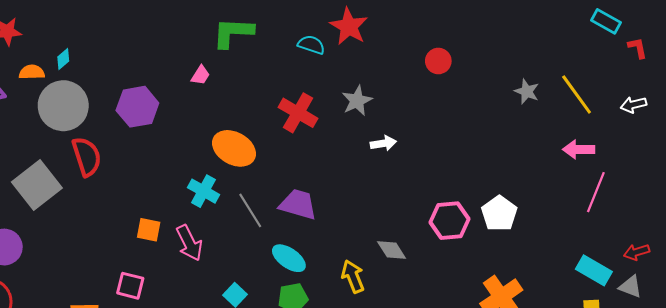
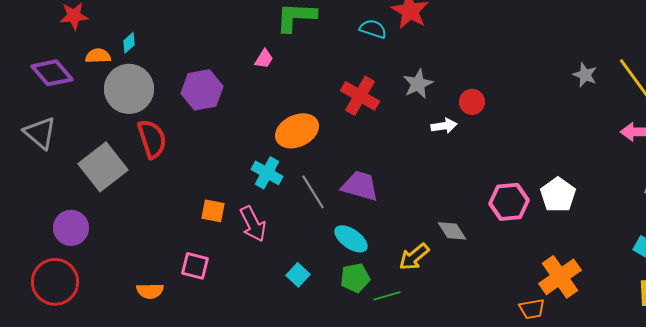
red circle: (438, 61) -> (472, 102), moved
orange ellipse: (234, 148) -> (297, 131), turned -54
yellow arrow: (353, 276) -> (414, 257), turned -108

